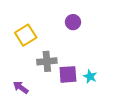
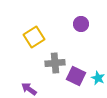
purple square: (68, 74) -> (76, 76), turned 30

